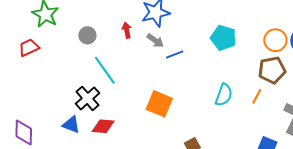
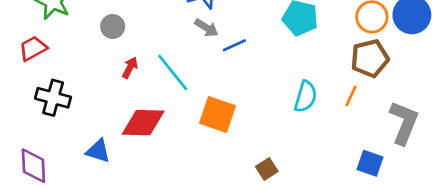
red arrow: (127, 30) -> (130, 68), moved, turned 42
cyan line: (105, 70) -> (173, 72), moved
black cross: (87, 98) -> (53, 98), moved, turned -30
red diamond: (103, 126) -> (143, 123), moved, size x1.4

